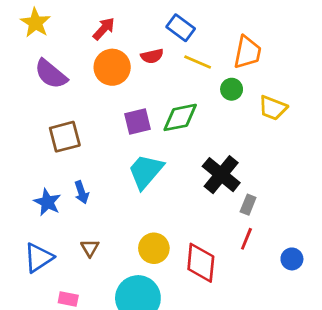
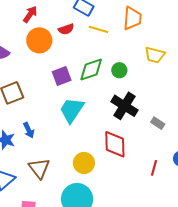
green circle: (232, 89) -> (119, 70), moved
gray rectangle: (248, 205) -> (158, 123), moved, turned -72
red line: (246, 239) -> (154, 168), moved
brown triangle: (90, 248) -> (39, 168), size x1.6
red diamond: (201, 263) -> (115, 144), moved

